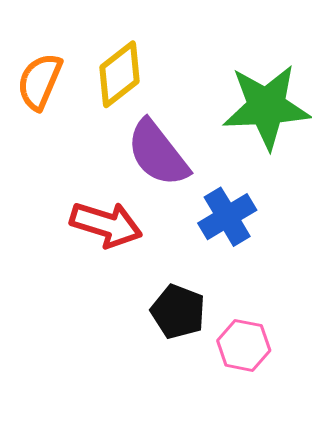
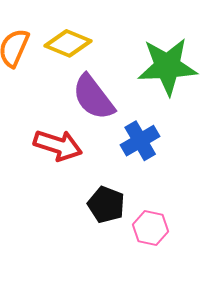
yellow diamond: (119, 74) -> (68, 43), turned 60

